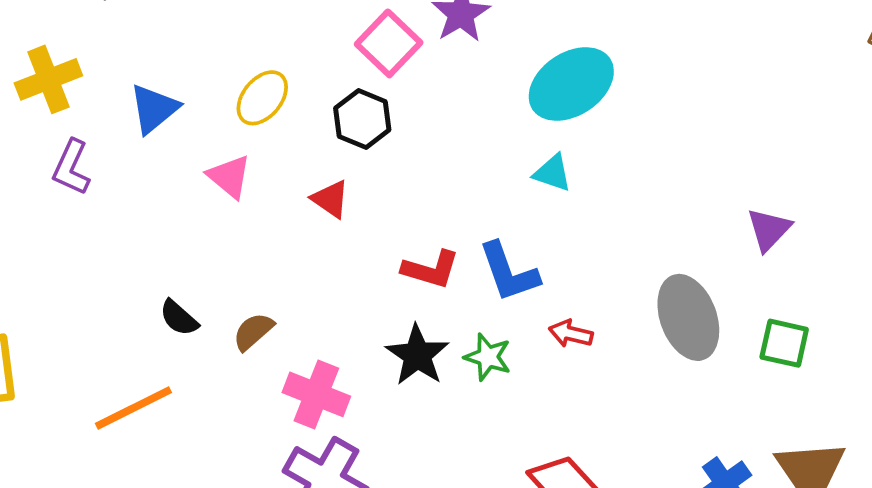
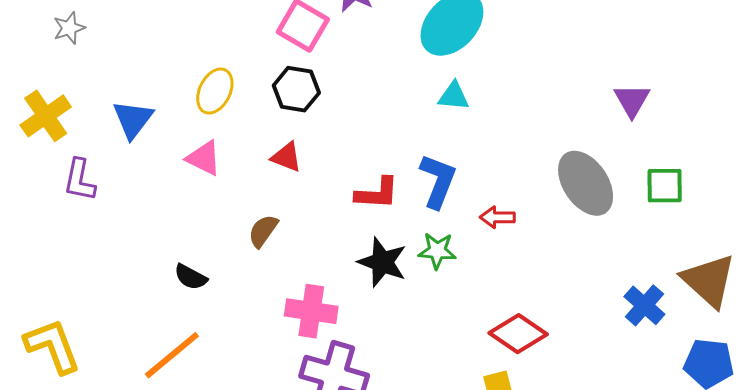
blue L-shape: (509, 272) -> (438, 181), turned -126
brown semicircle: (253, 331) -> (263, 231), moved

